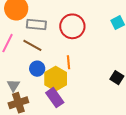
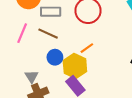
orange line: (69, 62) -> (87, 48), turned 64

